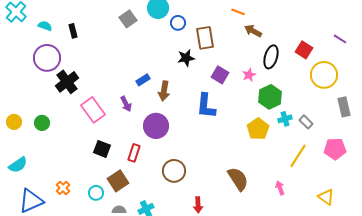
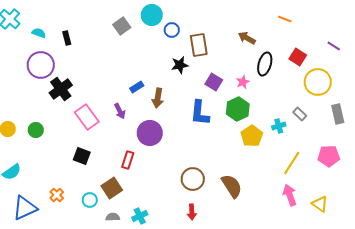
orange line: (238, 12) -> (285, 19), moved
green hexagon: (270, 97) -> (238, 109), moved
gray rectangle: (306, 122) -> (300, 114), moved
black square: (102, 149) -> (82, 156), moved
brown circle: (174, 171) -> (193, 179), moved
pink arrow: (280, 188) -> (290, 195), moved, size x1.5

